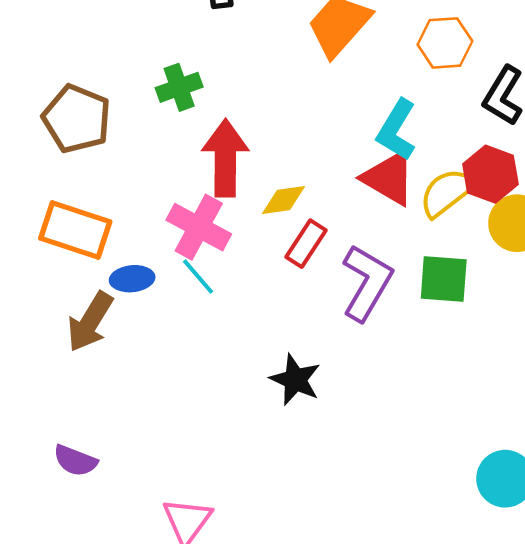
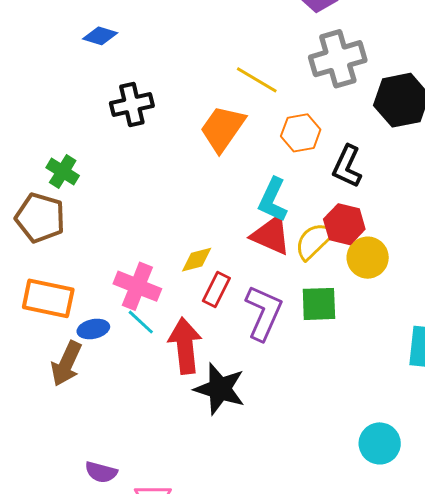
green cross: (179, 87) -> (63, 172), moved, turned -32
red arrow: (225, 158) -> (185, 346), moved
black star: (295, 380) -> (220, 389), size x1.4
purple semicircle: (75, 461) -> (101, 472), moved

